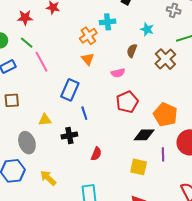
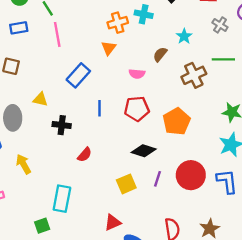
blue line: (84, 113) -> (100, 108), moved
orange pentagon: (165, 115) -> (177, 121), moved
yellow square: (139, 167) -> (126, 184), turned 36

